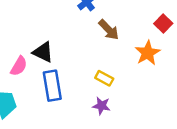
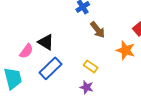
orange star: (148, 53) -> (126, 50), turned -30
blue rectangle: (52, 86) -> (50, 68), turned 50

